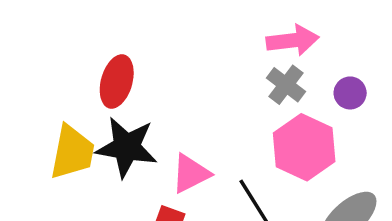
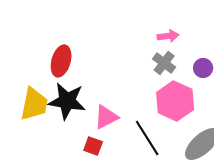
pink arrow: (293, 40) -> (168, 36), size x0.7

